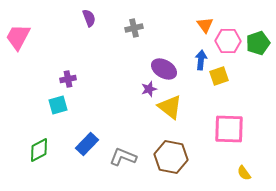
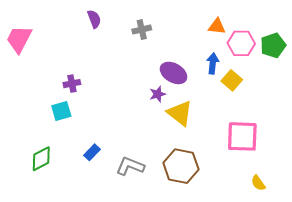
orange triangle: (205, 25) -> (217, 26), turned -48
yellow square: (219, 76) -> (232, 80), turned -30
blue rectangle: (87, 144) -> (92, 152), size x0.7

